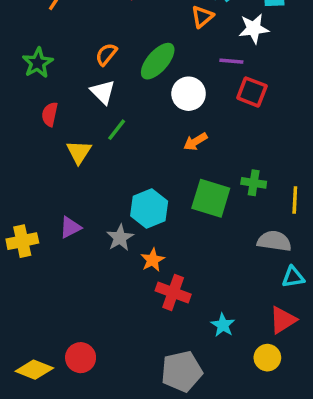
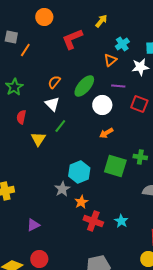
purple line: (231, 61) -> (118, 86), moved
purple triangle: (70, 227) -> (33, 225), moved
cyan star: (223, 325) -> (121, 221), moved

